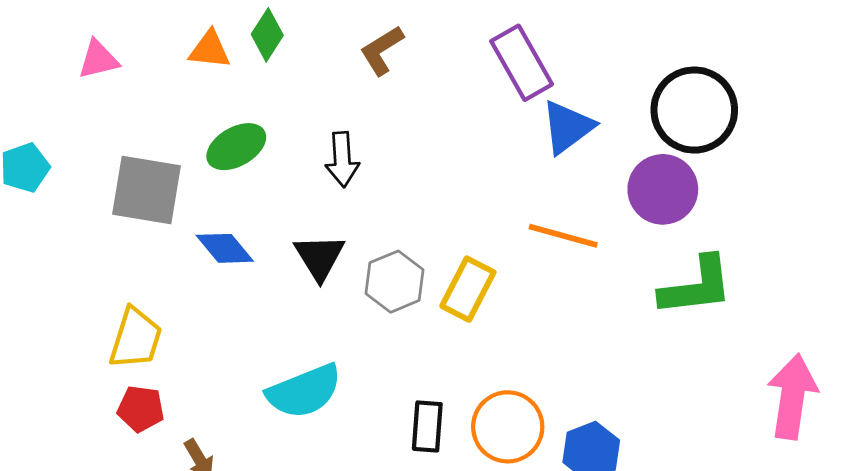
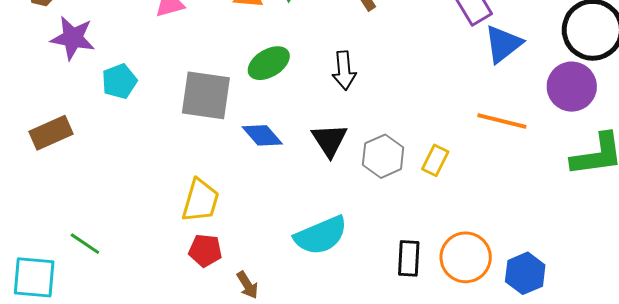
yellow rectangle: (468, 289) -> (435, 160), size x0.7

